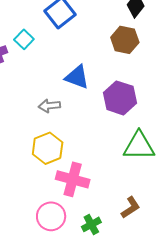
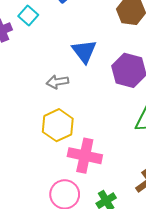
blue triangle: (77, 77) -> (84, 51), turned 36

